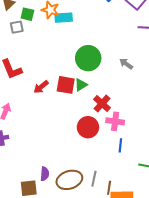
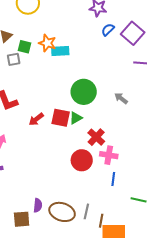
brown ellipse: (69, 180) -> (62, 212), turned 35

